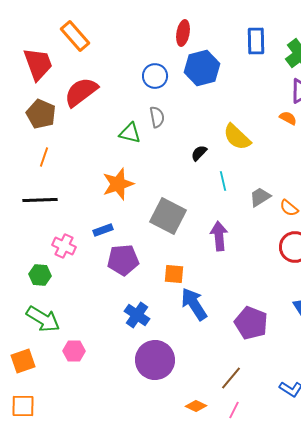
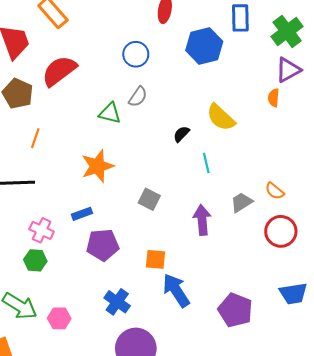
blue hexagon: (202, 68) -> (204, 46), moved
gray semicircle: (157, 117) -> (138, 97), turned 45
orange semicircle: (288, 118) -> (274, 98), turned -114
orange line: (44, 157) -> (35, 138), moved
gray trapezoid: (260, 197) -> (241, 202), moved
gray square: (168, 216) -> (149, 199), size x0.6
green hexagon: (40, 275) -> (35, 260), moved
pink hexagon: (74, 351) -> (59, 318), moved

